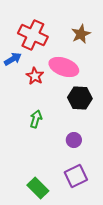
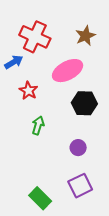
pink ellipse: (64, 67) -> (68, 71), turned -48
red star: (35, 76) -> (28, 91), moved

